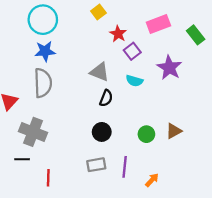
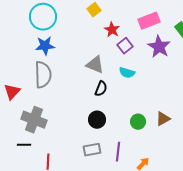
purple star: (169, 68) -> (159, 47), moved

